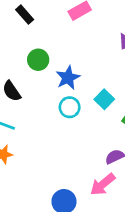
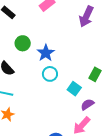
cyan square: (104, 99) -> (74, 89), moved

